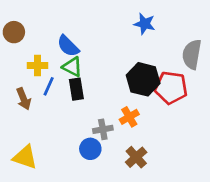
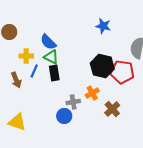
brown cross: (136, 157) -> (112, 109), moved

